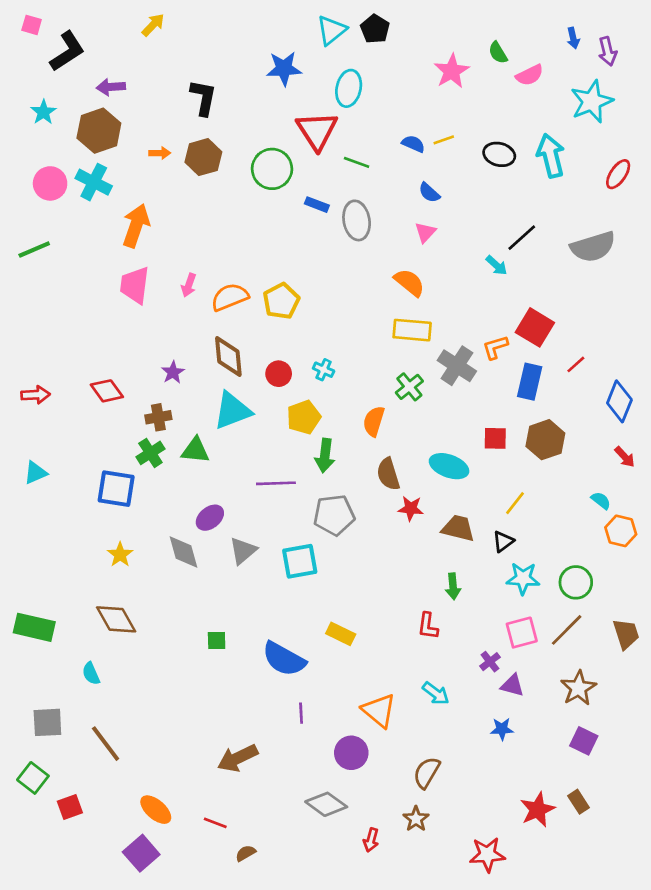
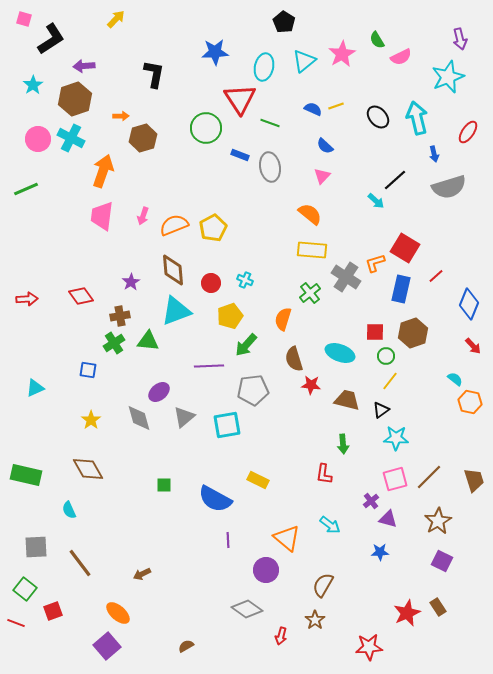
cyan triangle: (331, 30) -> (304, 61), moved
blue arrow: (573, 38) -> (434, 154), moved
black ellipse: (499, 154) -> (378, 117), turned 35
brown hexagon: (203, 157) -> (143, 138), moved
green arrow: (325, 456) -> (246, 345), turned 35
cyan triangle: (36, 473) -> (35, 388), moved
blue square: (116, 489) -> (88, 370), size x0.6
green circle: (576, 582) -> (386, 356), moved, size x0.7
brown arrow: (238, 758) -> (142, 574), moved, size x0.6
red line: (215, 823) -> (16, 623), moved

